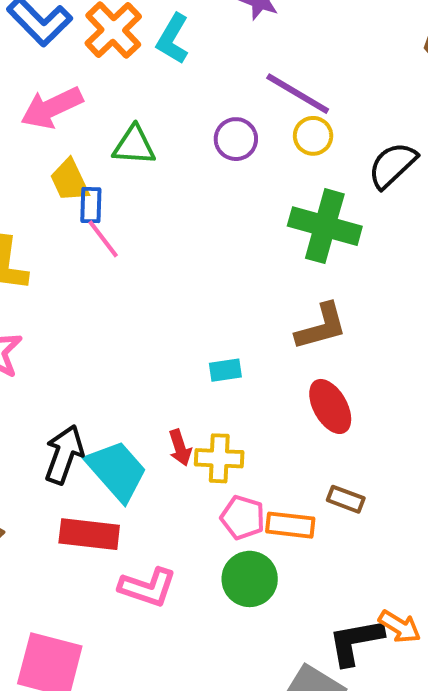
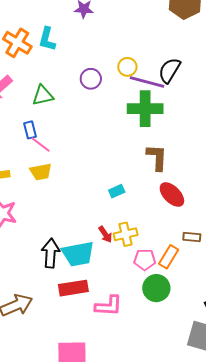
purple line: (298, 94) -> (147, 82), moved
yellow trapezoid: (70, 180) -> (41, 172), moved, turned -60
brown L-shape: (321, 327) -> (157, 157), turned -56
cyan trapezoid: (117, 471) -> (78, 254), turned 136
orange rectangle: (290, 525) -> (169, 257), turned -50

